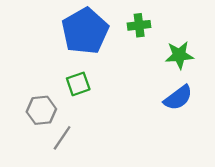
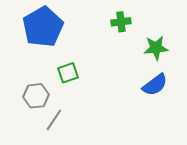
blue pentagon: (85, 31) -> (43, 27), moved

